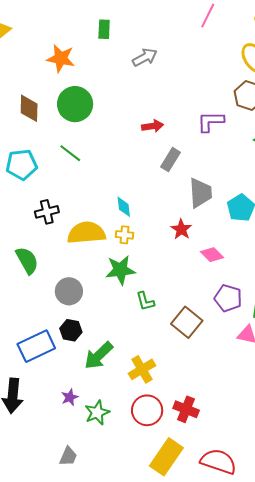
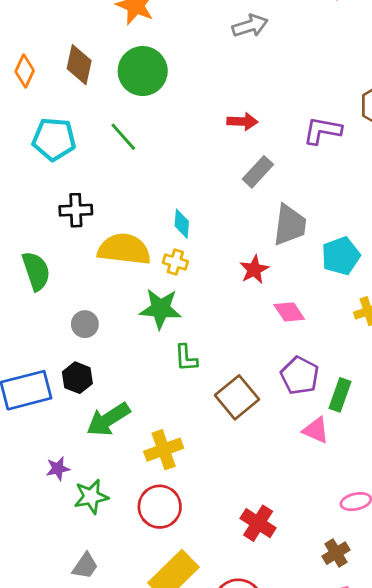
gray circle: (69, 291) -> (85, 324), size x0.7
red cross: (186, 409) -> (258, 523), moved
gray trapezoid: (68, 456) -> (85, 566), moved

